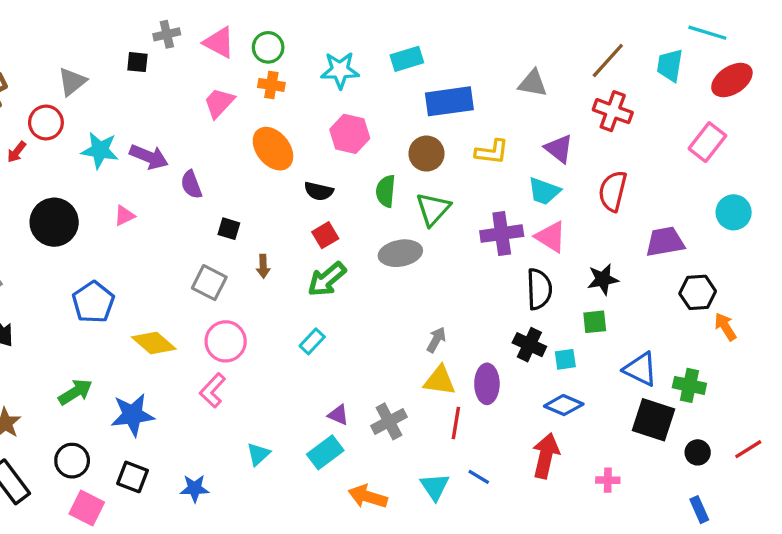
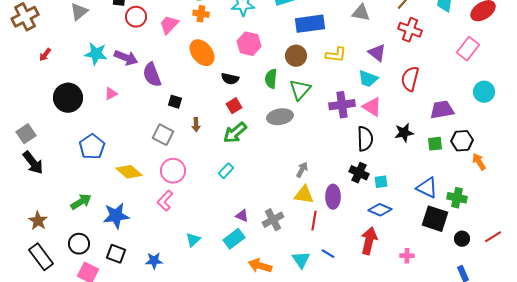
red circle: (46, 123) -> (136, 17), moved
purple semicircle: (191, 185) -> (152, 75), size x1.4
green square: (595, 322) -> (435, 144), moved

